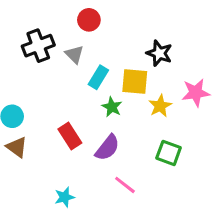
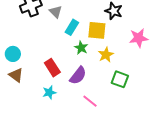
yellow star: (160, 106) -> (106, 55), moved
cyan star: (65, 197) -> (49, 92), moved

